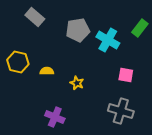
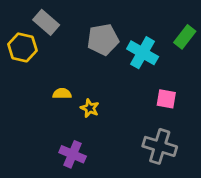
yellow hexagon: (18, 62) -> (22, 47), moved
yellow star: (77, 83) -> (90, 108), moved

